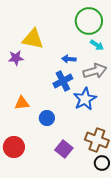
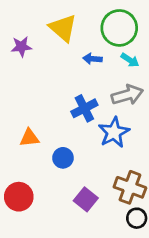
yellow triangle: (33, 39) -> (63, 28), moved, turned 30
purple star: (16, 58) -> (21, 47), moved
blue arrow: (69, 59) -> (92, 59), moved

